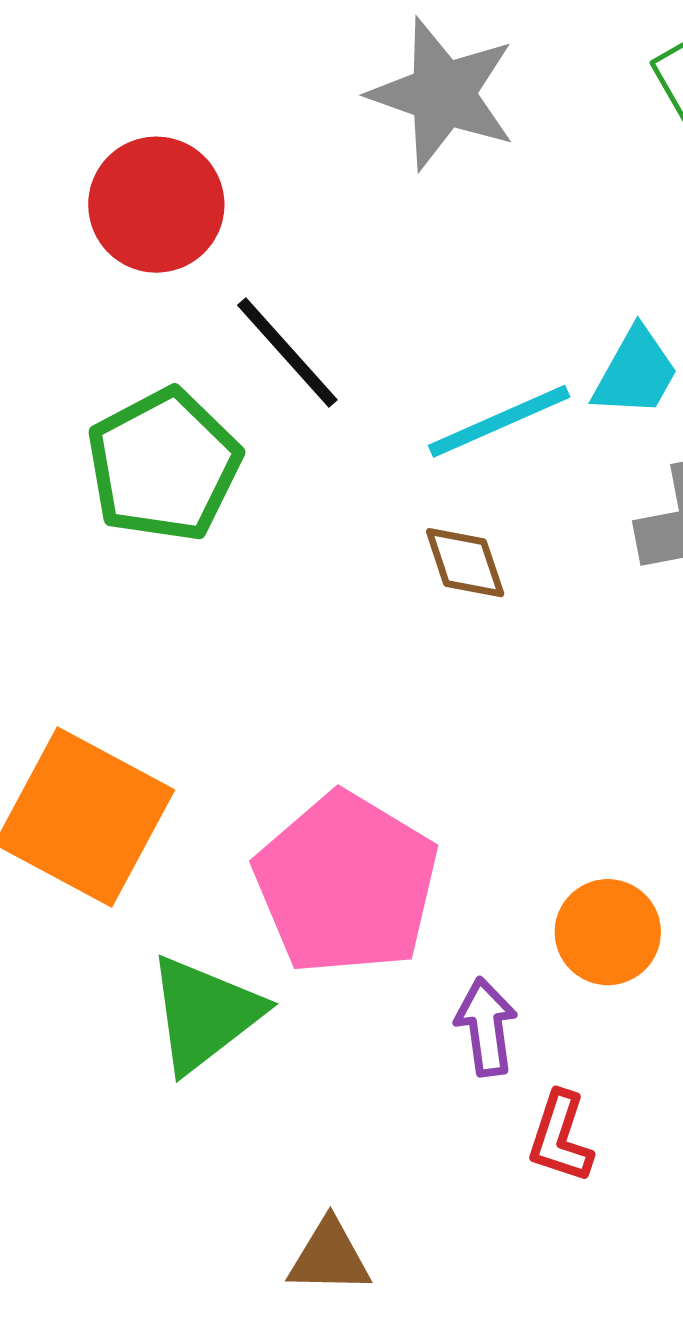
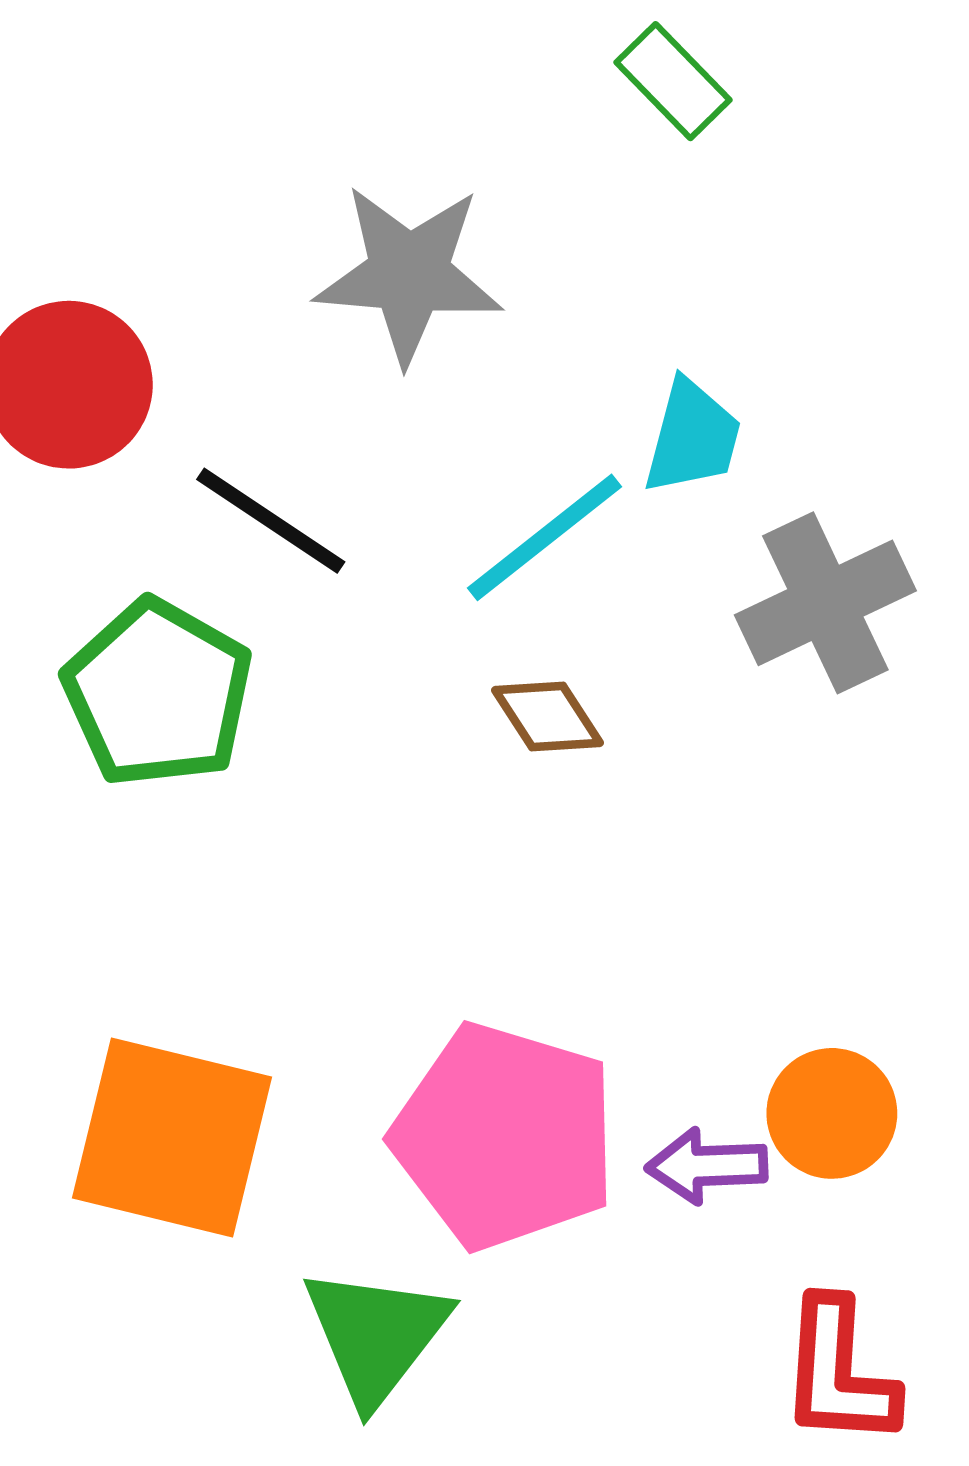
gray star: (443, 94) -> (409, 274), moved
purple arrow: (486, 1027) -> (707, 1166), moved, turned -70
red L-shape: (560, 1137) -> (839, 1373), size x1.4

